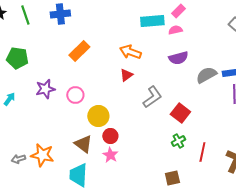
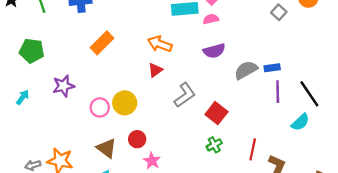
pink circle: (75, 95) -> (100, 107), moved
yellow circle: (98, 116) -> (125, 103), moved
red line: (202, 152) -> (253, 149), moved
pink star: (110, 155) -> (152, 161), moved

